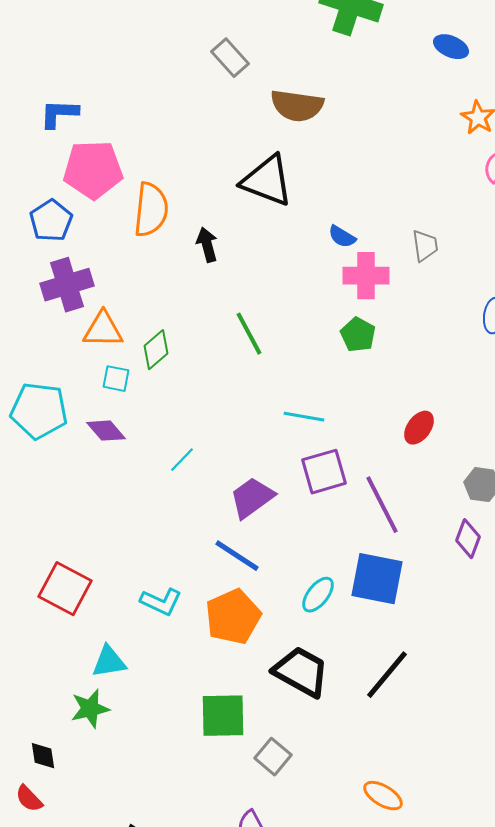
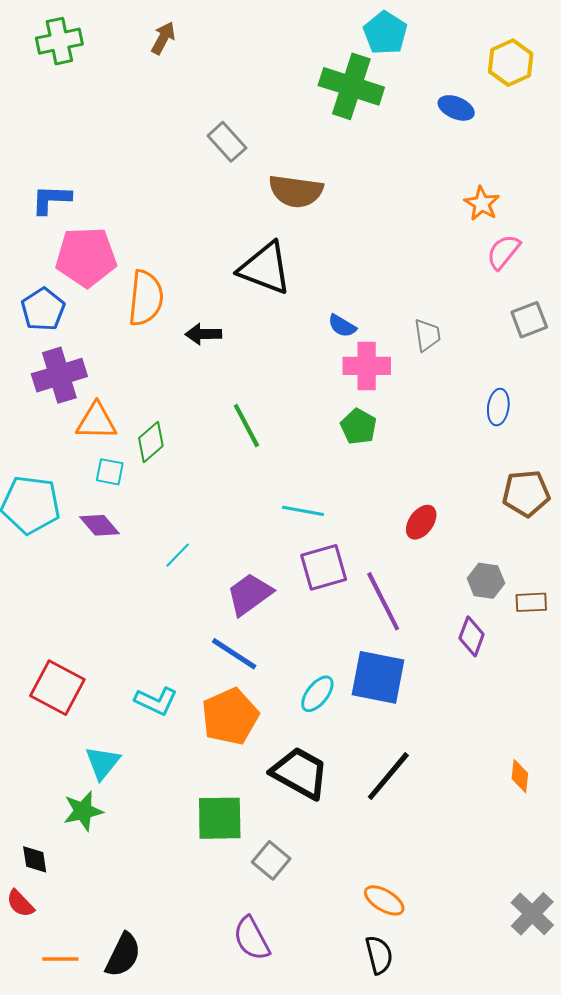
blue ellipse: (451, 47) -> (456, 108), moved
black arrow: (207, 245) -> (203, 334), turned -76
cyan triangle: (109, 662) -> (103, 763), turned -42

